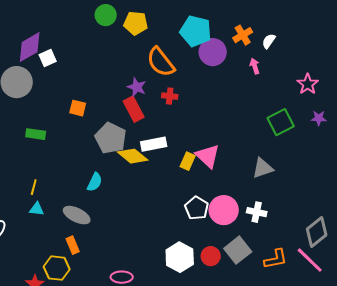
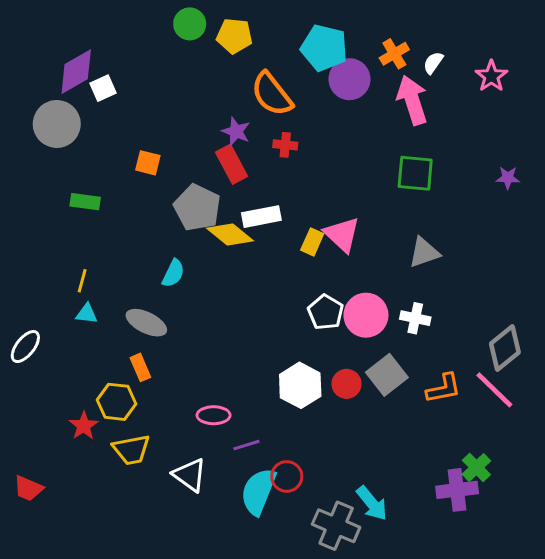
pink arrow: (255, 66) -> (412, 100), size x2.0
pink star: (308, 84) -> (491, 76), moved
green square: (281, 122) -> (415, 173), moved, turned 32

